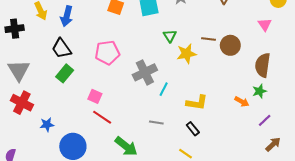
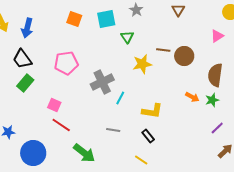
pink triangle: (265, 24) -> (217, 36), turned 32
green triangle: (170, 36) -> (127, 37), moved
orange arrow: (242, 102) -> (192, 97), moved

